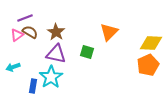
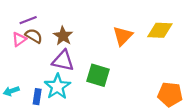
yellow diamond: (151, 43) -> (160, 30), moved
green square: (87, 52) -> (98, 75), moved, size x1.5
orange pentagon: (148, 65) -> (170, 94), moved, turned 30
cyan arrow: (13, 67) -> (11, 91), moved

